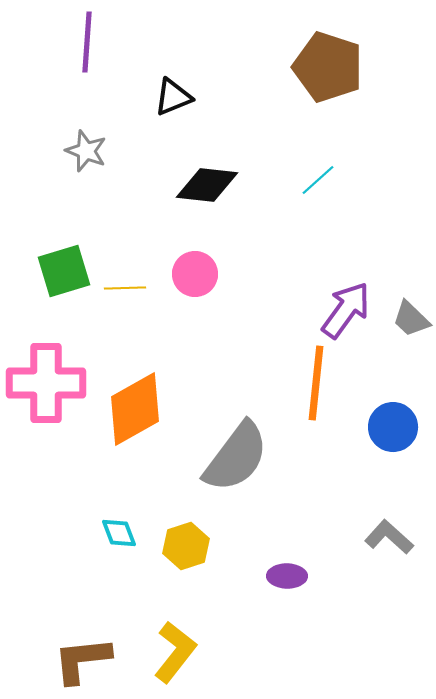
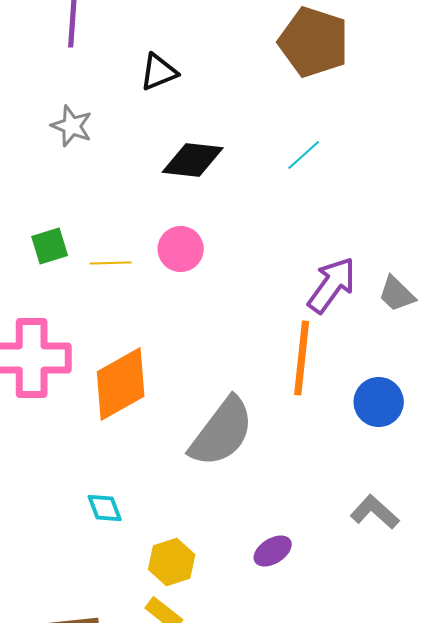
green square: (64, 271) -> (50, 246), size x0.7
yellow hexagon: (186, 546) -> (172, 562), moved
purple ellipse: (287, 576) -> (273, 551), turned -33

